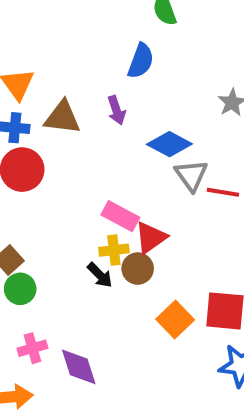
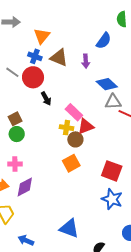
gray triangle: (191, 175) -> (113, 102), turned 48
black arrow: (100, 275) -> (46, 99), moved
orange square: (175, 319) -> (71, 163), moved
purple diamond: (79, 367) -> (25, 187), moved, turned 65

